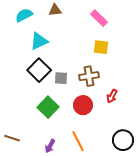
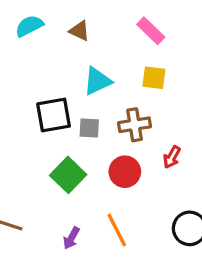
brown triangle: (55, 10) -> (79, 31), moved, turned 32
cyan triangle: (39, 41) -> (97, 81), moved
black square: (39, 70) -> (54, 115), turned 35

